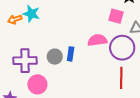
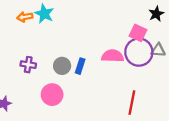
purple circle: (122, 48) -> (139, 52), moved
purple cross: (25, 61) -> (28, 65), size x0.6
pink circle: (37, 84) -> (52, 95), moved

